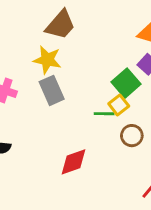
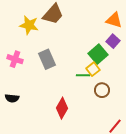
yellow star: (47, 60) -> (29, 25), moved
red diamond: (74, 162) -> (62, 108), turned -40

